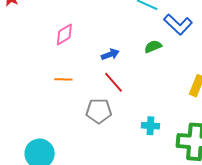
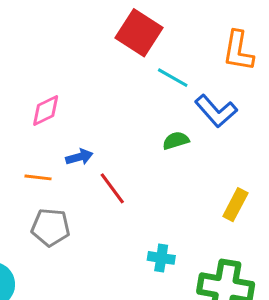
blue arrow: (110, 54) -> (79, 157), moved
gray pentagon: (99, 111) -> (51, 227), moved

